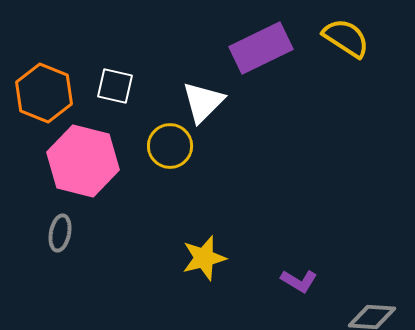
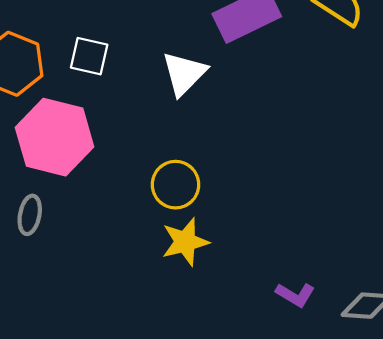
yellow circle: (170, 146) -> (175, 185), moved
purple L-shape: (299, 281) -> (295, 295), moved

